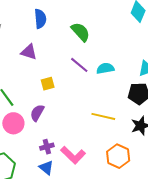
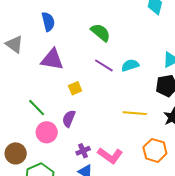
blue semicircle: (40, 19) -> (48, 22), moved
purple triangle: (29, 52) -> (52, 59), size x1.4

